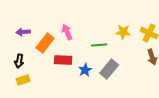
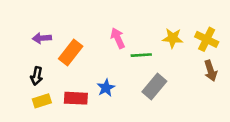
pink arrow: (67, 32) -> (118, 38), moved
red rectangle: (63, 60) -> (76, 98), moved
blue star: (85, 70) -> (106, 88), moved

